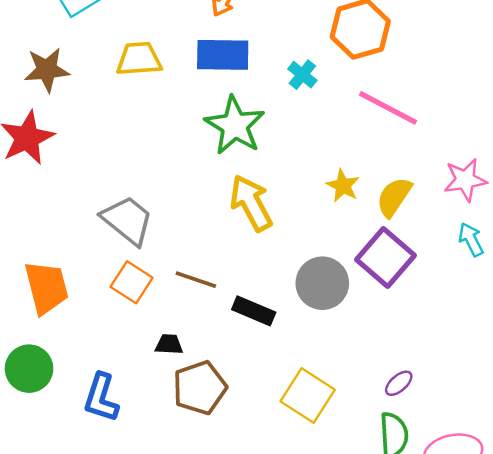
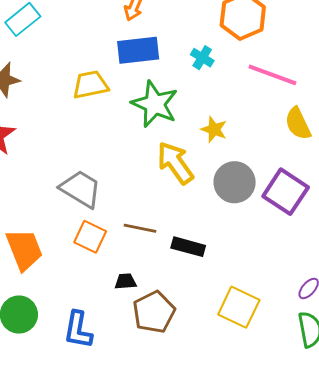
yellow trapezoid: (139, 59) -> (90, 85), moved
yellow star: (343, 186) -> (214, 129), moved
yellow semicircle: (394, 197) -> (298, 124), moved, turned -52
gray circle: (322, 283) -> (235, 182), moved

